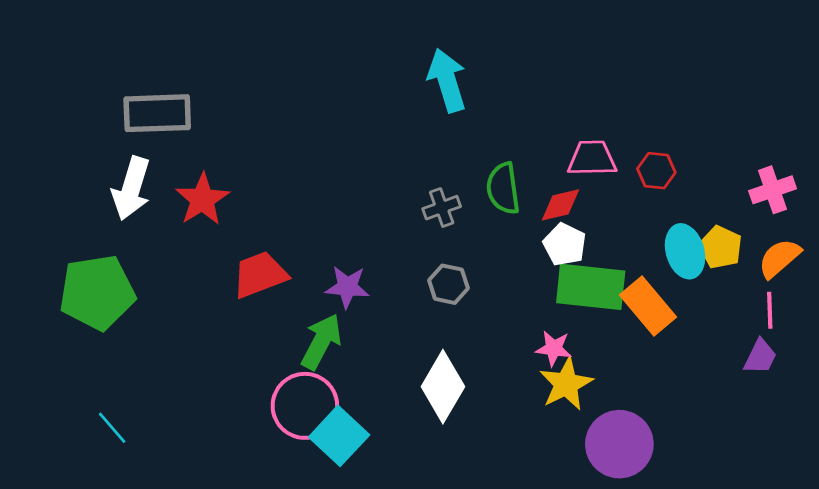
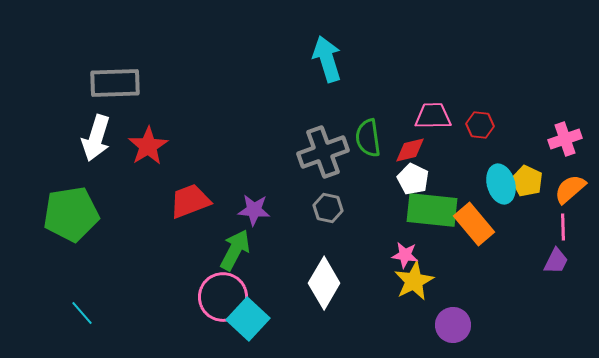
gray cross: (442, 208) -> (323, 152), size x1.8
purple circle: (619, 444) -> (453, 325), size x0.7

